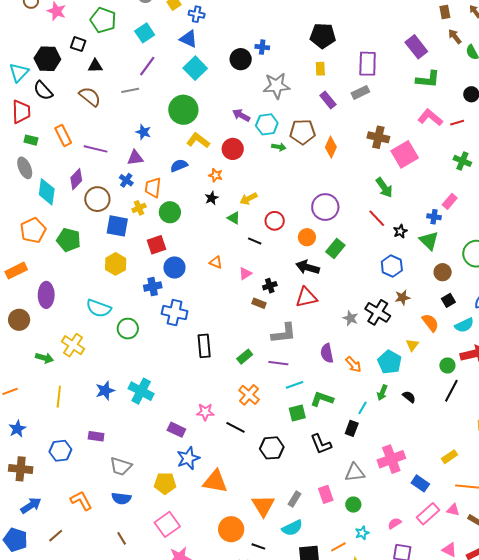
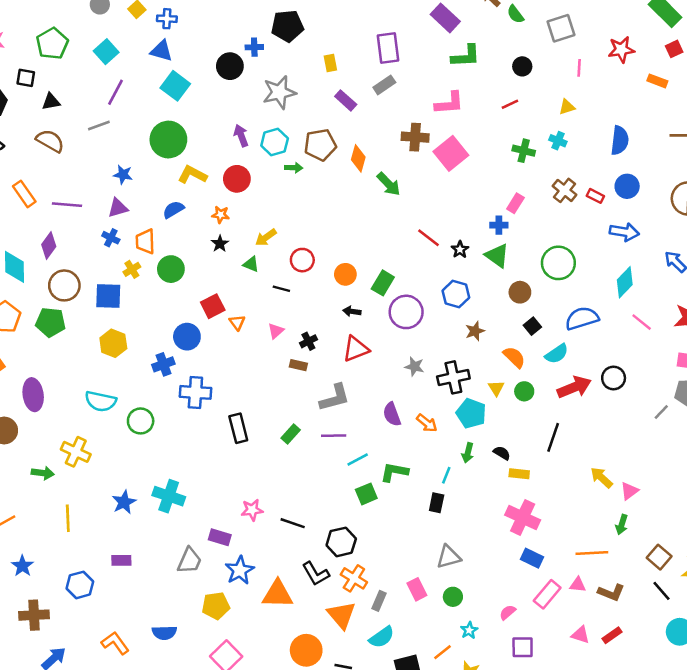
green pentagon: (103, 20) -> (52, 44), turned 30
black pentagon: (323, 36) -> (287, 26), moved
purple arrow: (241, 115) -> (241, 136), turned 48
pink L-shape: (430, 118) -> (449, 103), moved, turned 145
green arrow: (384, 188) -> (389, 184), moved
brown circle: (97, 199) -> (64, 285), moved
purple circle: (325, 207) -> (406, 312), moved
red square: (156, 245) -> (213, 306), moved
orange triangle: (216, 262) -> (237, 322), turned 40
black arrow: (308, 267) -> (352, 311), size x0.6
black cross: (378, 312) -> (453, 377), moved, turned -35
green circle: (447, 365) -> (524, 391), moved
orange cross: (249, 395) -> (354, 578), moved
black L-shape: (321, 444) -> (316, 574), moved
yellow rectangle: (450, 457) -> (519, 474), moved, turned 49
pink cross: (391, 459) -> (523, 518), moved, turned -36
gray trapezoid: (121, 466) -> (189, 561), moved, turned -75

